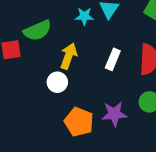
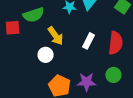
yellow arrow: (69, 56) -> (56, 36), turned 120

